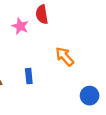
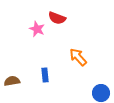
red semicircle: (42, 14) -> (57, 18), turned -60

